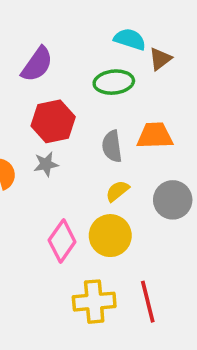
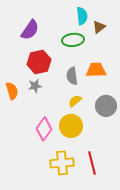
cyan semicircle: (130, 39) -> (82, 16), turned 66

